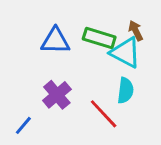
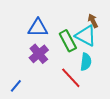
green rectangle: (99, 38) -> (68, 41), moved, turned 45
purple cross: (57, 95) -> (39, 54), moved

